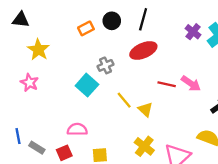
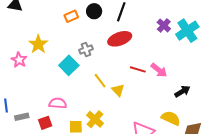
yellow star: (38, 50) -> (38, 44), moved
yellow cross: (144, 146) -> (95, 119), moved
gray rectangle: (37, 148) -> (22, 117), turned -48

